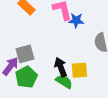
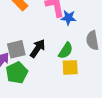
black arrow: (61, 67) -> (38, 48), moved, turned 54
green semicircle: (64, 81) -> (66, 51), moved, turned 90

